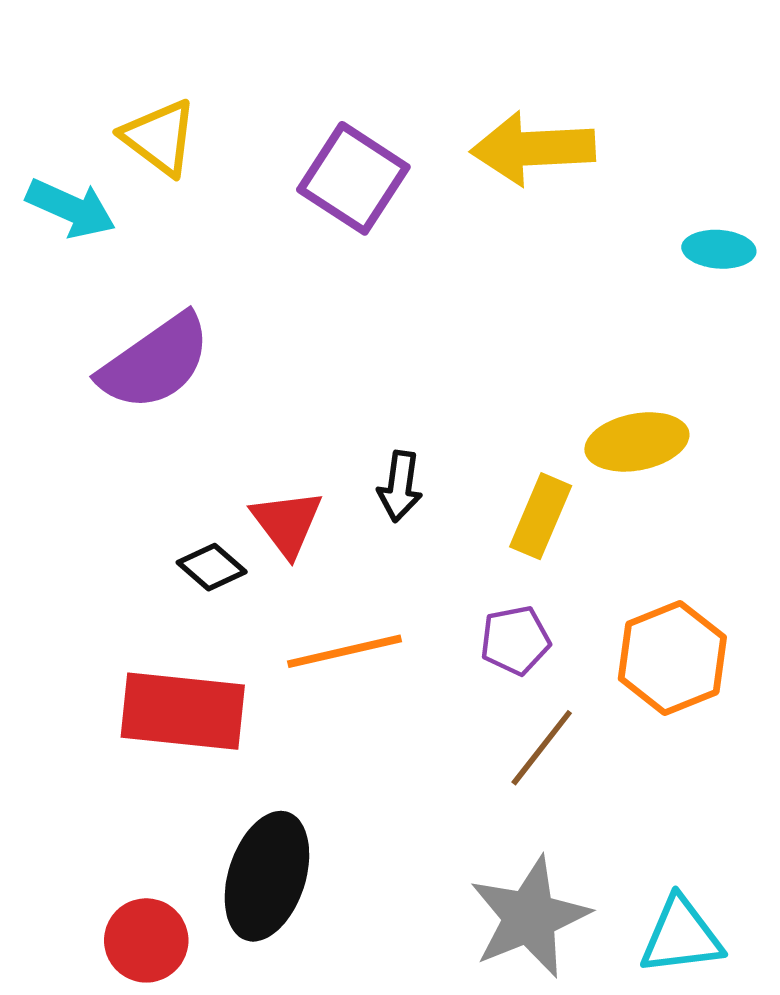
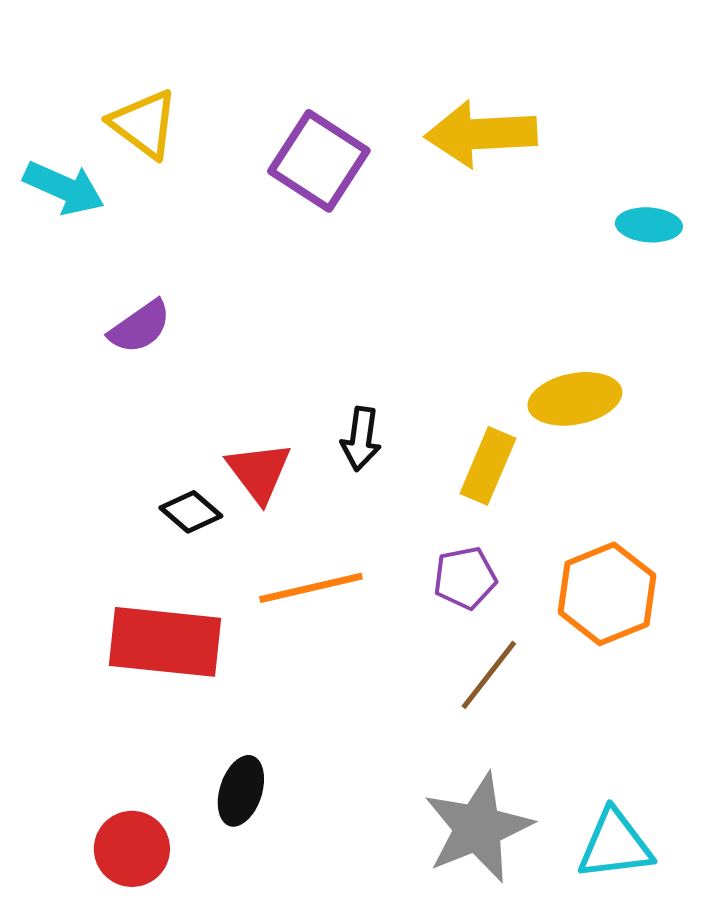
purple semicircle: (155, 362) -> (140, 327), size x0.6
black ellipse: (267, 876) -> (241, 791), size x0.6

